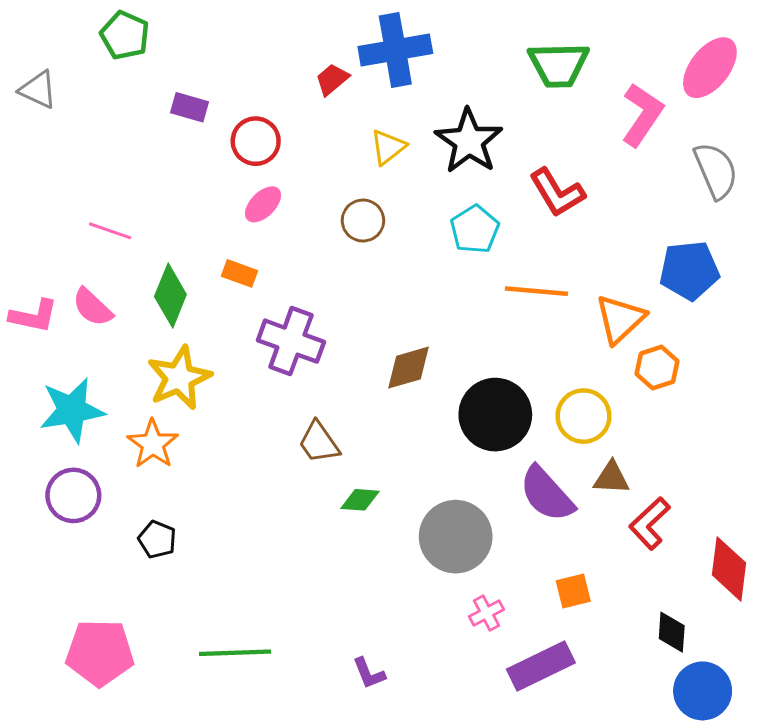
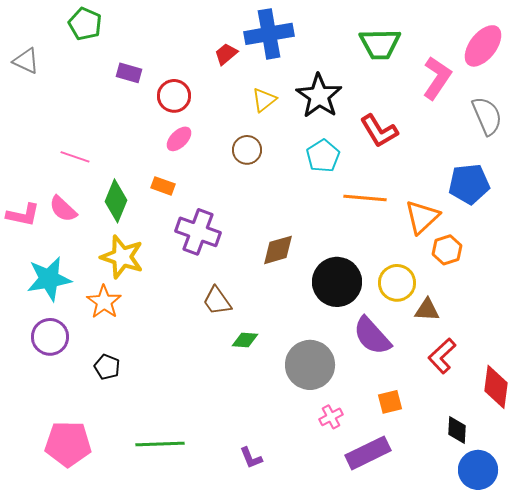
yellow star: (179, 378) -> (122, 257), turned -30
brown triangle: (611, 478) -> (427, 310), moved

